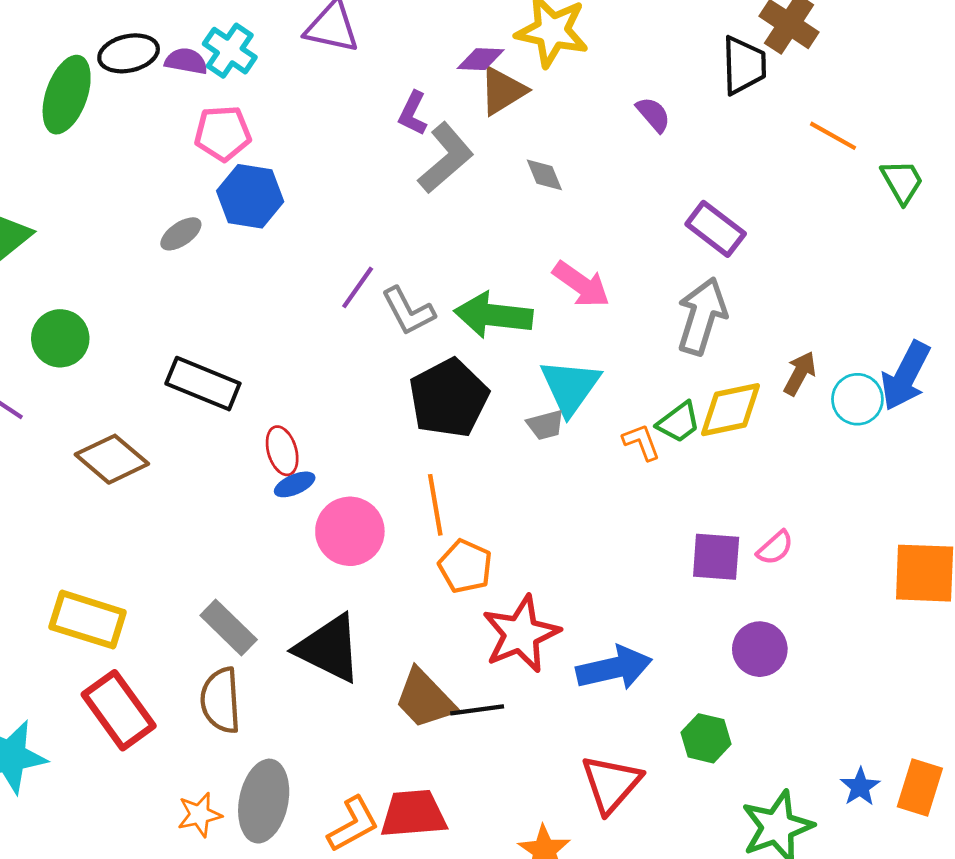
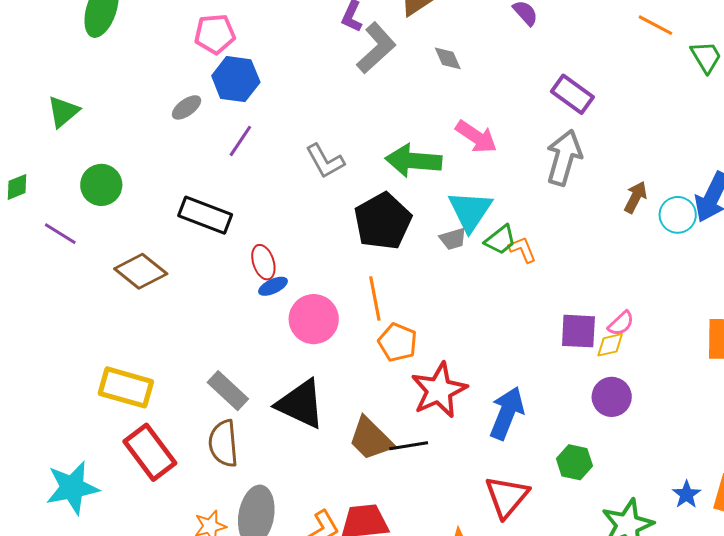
purple line: (358, 287) -> (240, 141), moved
gray L-shape: (408, 311) -> (325, 161), moved
yellow diamond: (730, 410) -> (610, 345), moved, size x0.6
green trapezoid: (679, 422) -> (500, 240), moved
blue arrow: (614, 668) -> (507, 413), turned -54

